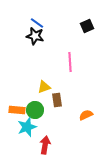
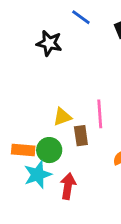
blue line: (37, 23) -> (81, 17), moved
pink line: (70, 62) -> (100, 114), moved
red arrow: (45, 145) -> (68, 186), moved

